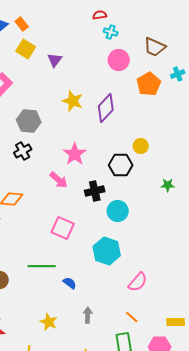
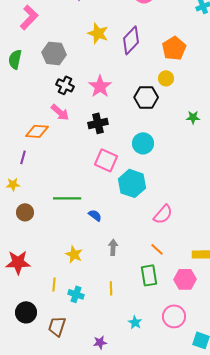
orange pentagon: (149, 84) -> (174, 48), moved
black cross: (23, 151) -> (65, 85), moved, turned -36
pink arrow: (59, 180) -> (60, 112), moved
black cross: (95, 191) -> (98, 123), moved
pink square: (63, 228) -> (106, 160), moved

